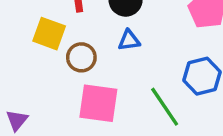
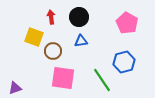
purple triangle: (17, 120) -> (15, 88), turned 32

